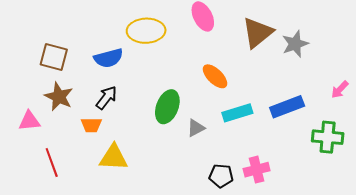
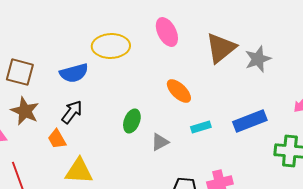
green ellipse: (167, 107) -> (132, 121), size x0.7
cyan rectangle: (237, 113) -> (201, 127), size x0.7
orange trapezoid: (91, 125) -> (57, 139), turned 60

